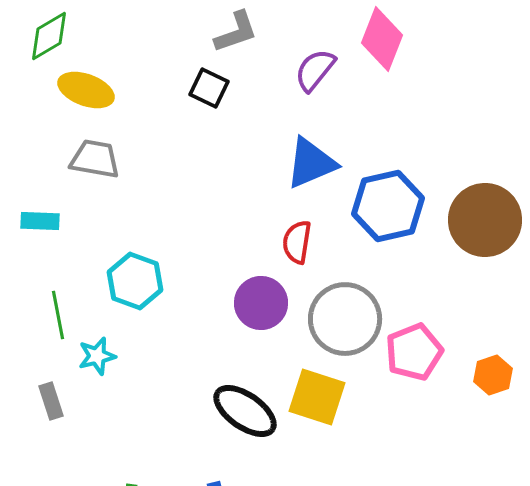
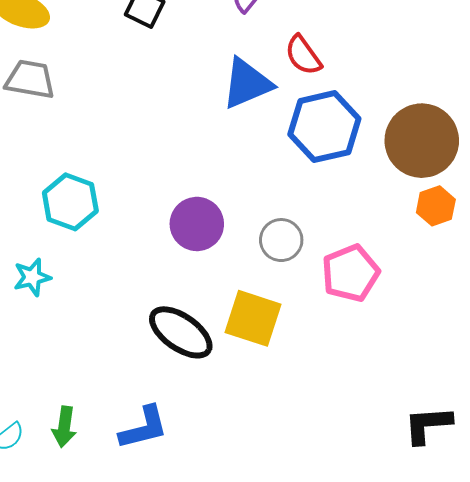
red semicircle: (297, 242) -> (303, 55), moved, turned -45
gray circle: (345, 319) -> (281, 240), size x0.6
orange hexagon: (493, 375) -> (436, 206), moved

